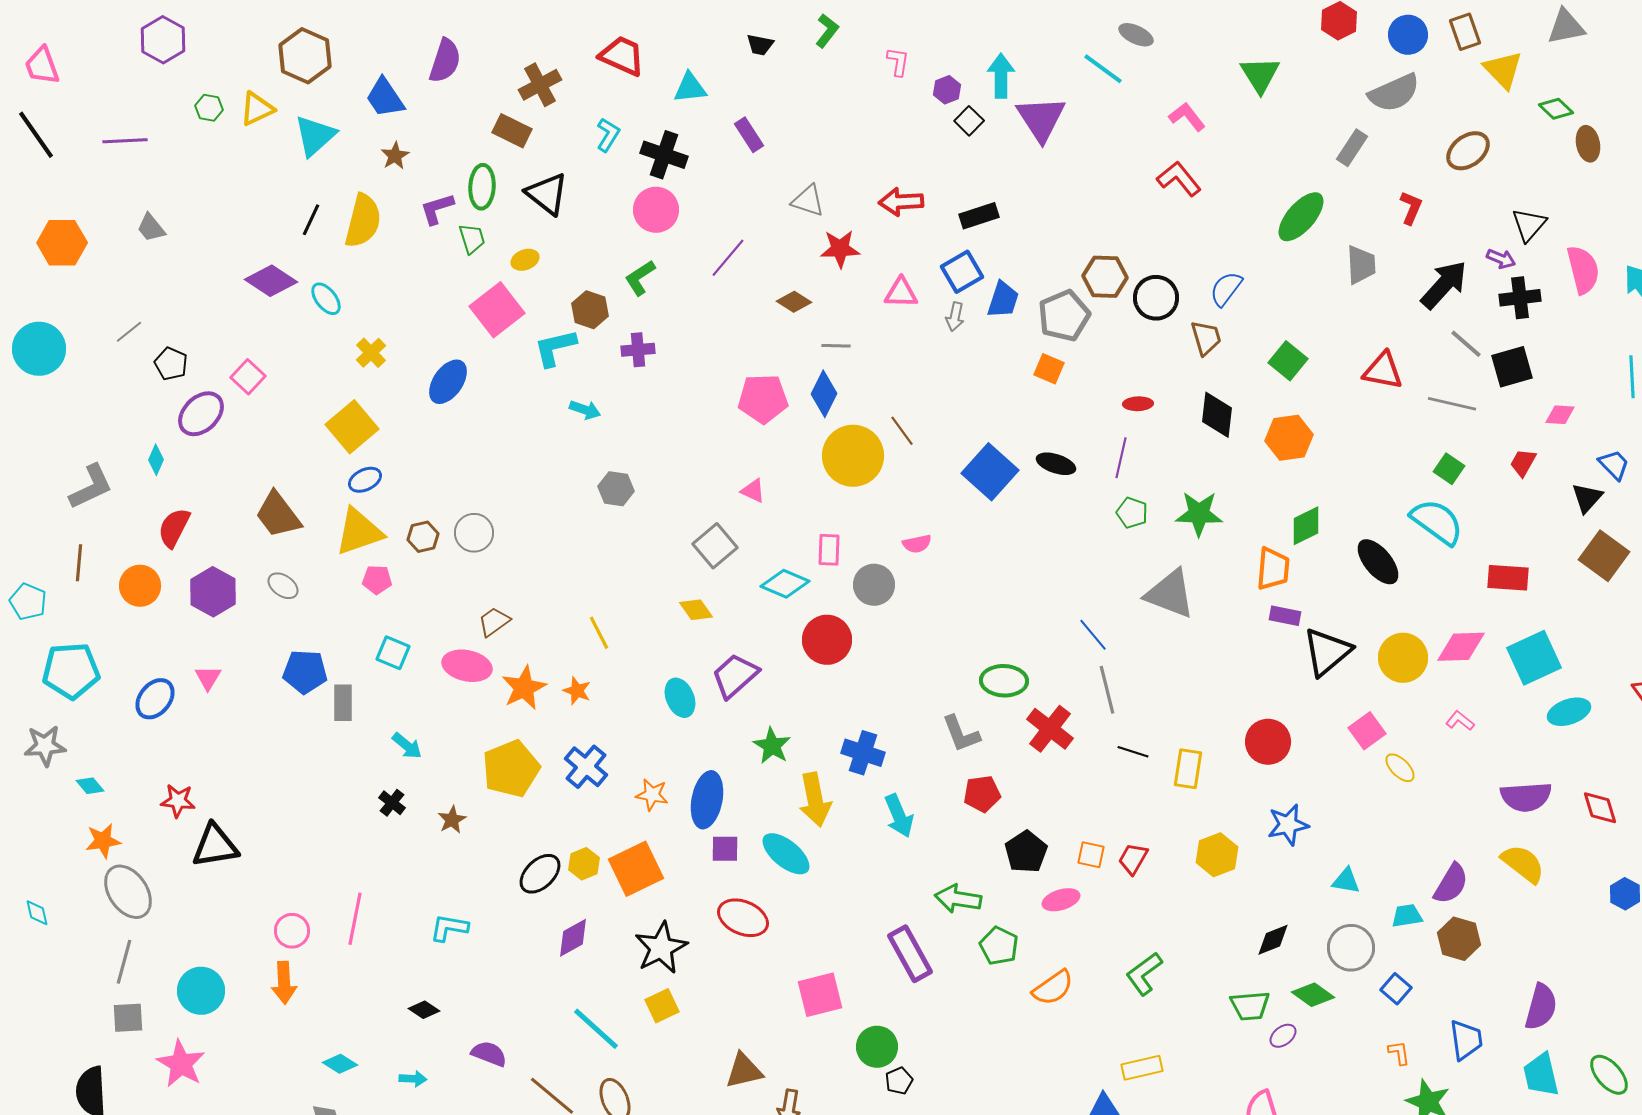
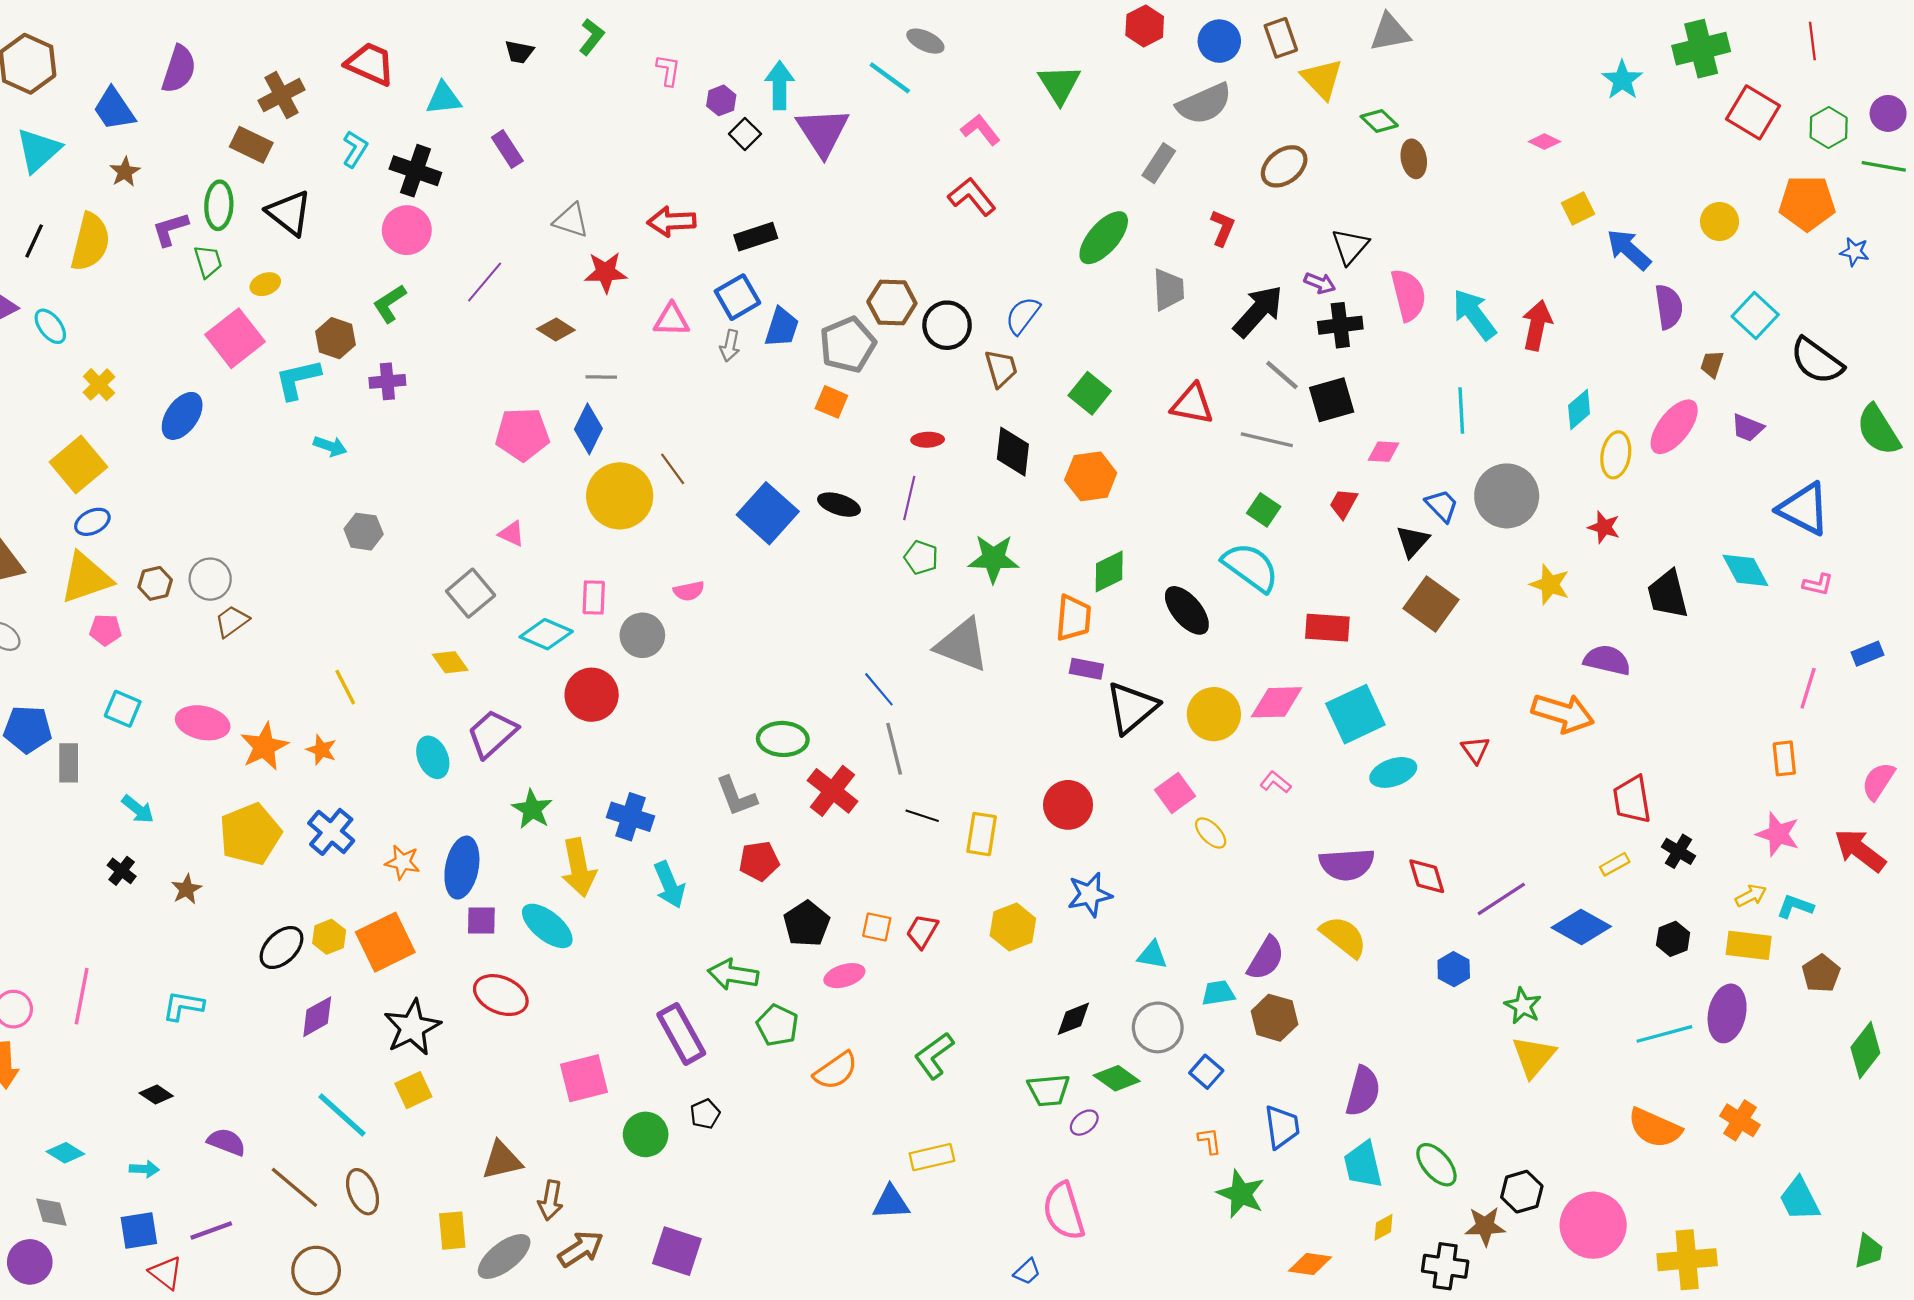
brown trapezoid: (494, 622) -> (232, 621), moved
black pentagon: (899, 1081) -> (705, 1114), moved

